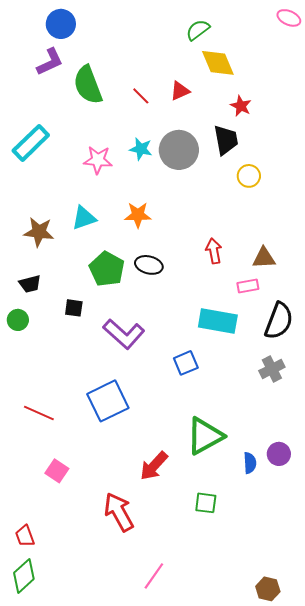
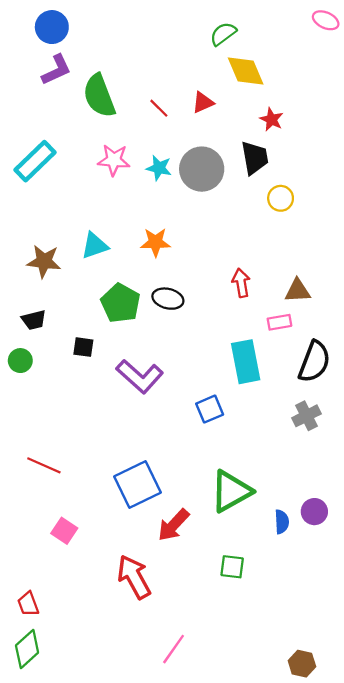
blue circle: (61, 24) -> (52, 27), moved
pink star: (98, 160) -> (114, 160), moved
cyan rectangle: (218, 321) -> (246, 362), turned 69
blue square: (108, 401) -> (137, 485), moved

